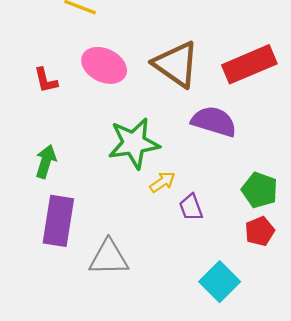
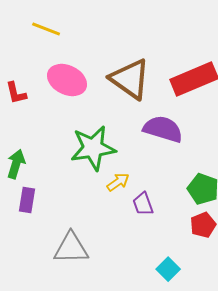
purple rectangle: (58, 221) -> (27, 200), moved, size x0.6
cyan square: (220, 282) -> (168, 269), size x0.7

